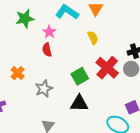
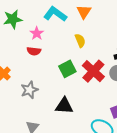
red semicircle: (47, 50) -> (34, 51), turned -72
green square: (80, 76) -> (67, 69), moved

